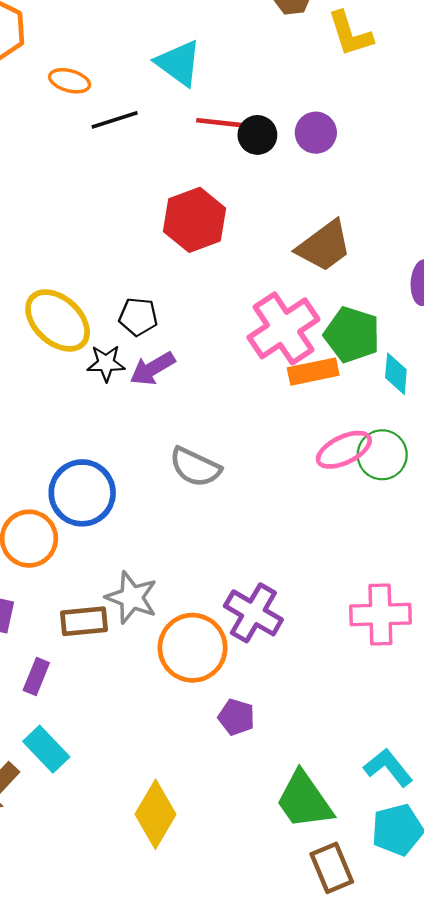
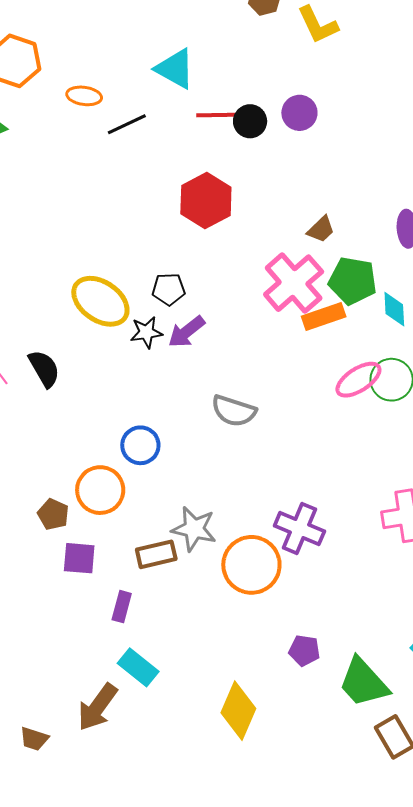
brown trapezoid: (324, 246) -> (321, 229), moved, size x0.6
blue circle: (82, 493) -> (140, 445), size x0.7
purple pentagon: (236, 717) -> (304, 651), moved

